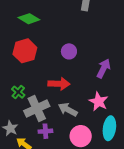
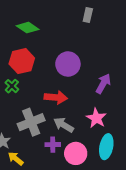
purple circle: (69, 51) -> (68, 64), size x1.5
green cross: (18, 92) -> (12, 86), moved
purple cross: (45, 131) -> (53, 145), moved

